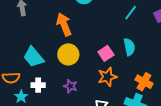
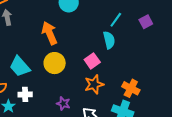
cyan semicircle: (129, 47) -> (109, 40), moved
purple star: (70, 86) -> (63, 104), moved

